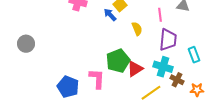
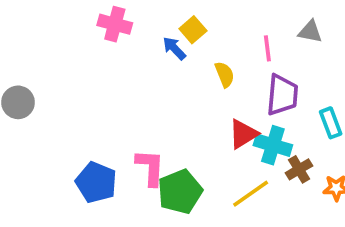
green pentagon: (118, 61) -> (180, 192), moved
red triangle: (135, 69) -> (243, 134), moved
brown cross: (177, 80) -> (299, 169), turned 32

